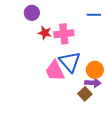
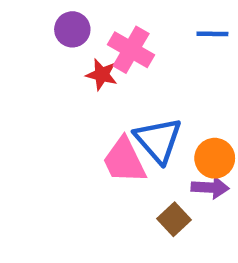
pink cross: (64, 34) -> (131, 50), moved, turned 36
brown square: (85, 94) -> (174, 219), moved

